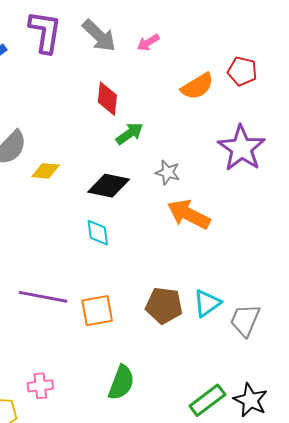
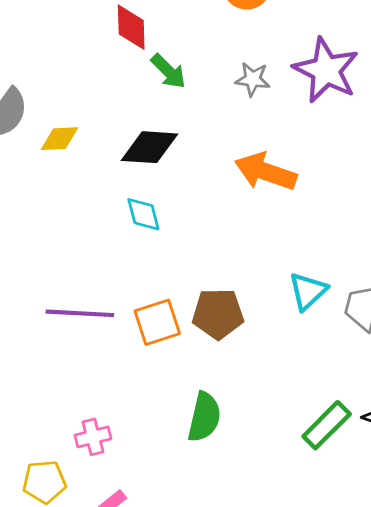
green arrow: (129, 134) -> (168, 71), turned 88
gray star: (168, 172) -> (253, 79), moved
brown pentagon: (164, 305) -> (218, 314), moved

